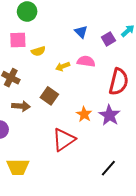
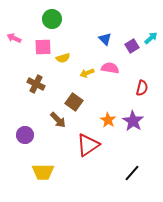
red semicircle: (119, 82) -> (142, 88), size x0.6
brown arrow: (21, 106) -> (58, 120), moved, turned 42

